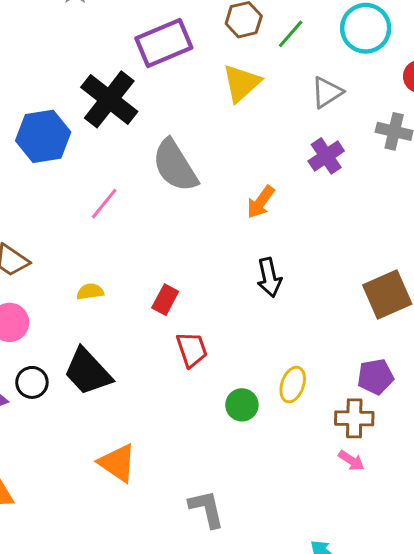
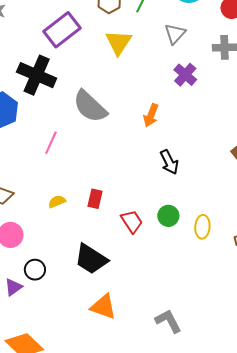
red rectangle: (165, 300) -> (95, 199), moved
black trapezoid: (88, 372) -> (91, 259), moved
green circle: (242, 405) -> (168, 216), moved

